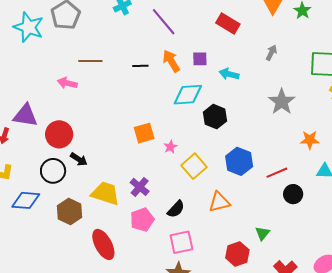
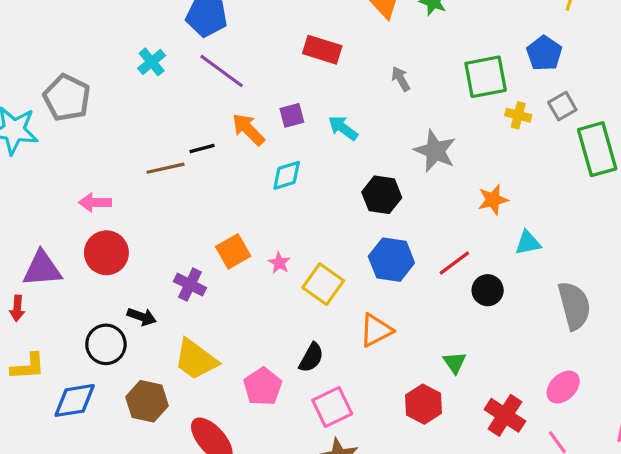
gray arrow: (271, 53) -> (401, 79), turned -42
brown line: (90, 61) -> (165, 168), moved
cyan arrow: (229, 74) -> (343, 128), turned 36
cyan diamond: (188, 95) -> (287, 175), size x0.7
black hexagon: (215, 117) -> (382, 195), moved
red circle: (59, 134) -> (106, 253), moved
purple cross: (140, 187) -> (190, 285), moved
yellow trapezoid: (105, 193) -> (196, 359), turned -148

